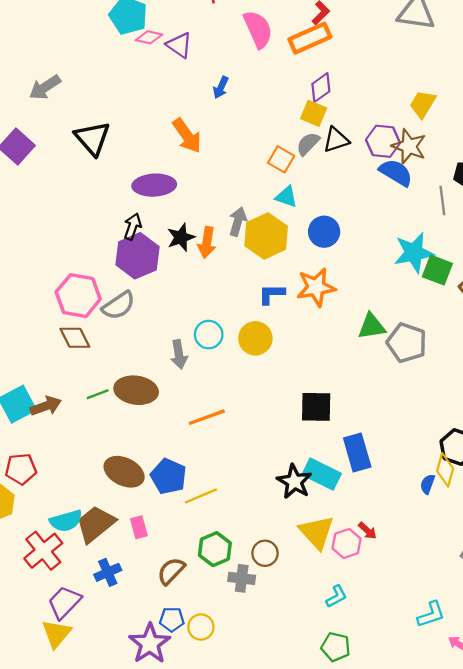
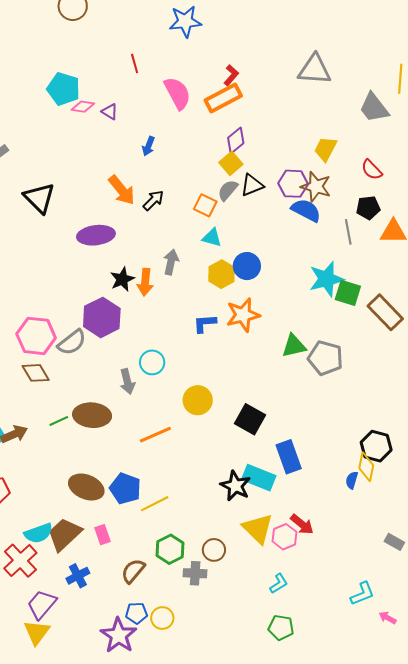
purple triangle: (179, 45) -> (110, 112), size x0.7
yellow square: (314, 113) -> (231, 163), turned 30
black arrow: (133, 227) -> (153, 200), moved, turned 30
yellow hexagon: (266, 236) -> (222, 274), moved, size x0.7
purple hexagon: (138, 256) -> (102, 317), moved
yellow circle: (255, 338) -> (198, 400), moved
black square: (316, 407) -> (250, 419), turned 32
red arrow: (367, 531) -> (302, 524), size x1.4

